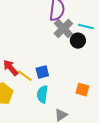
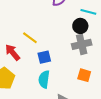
gray cross: (63, 28) -> (82, 44), moved, turned 30
yellow line: (25, 76) -> (30, 38), moved

